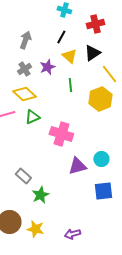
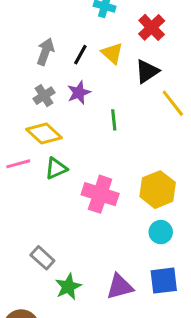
red cross: (95, 24) -> (152, 27), turned -30
black line: (61, 37) -> (80, 55), moved
yellow triangle: (69, 56) -> (112, 53), moved
yellow hexagon: (100, 99) -> (158, 190), moved
purple triangle: (77, 166) -> (120, 287), moved

